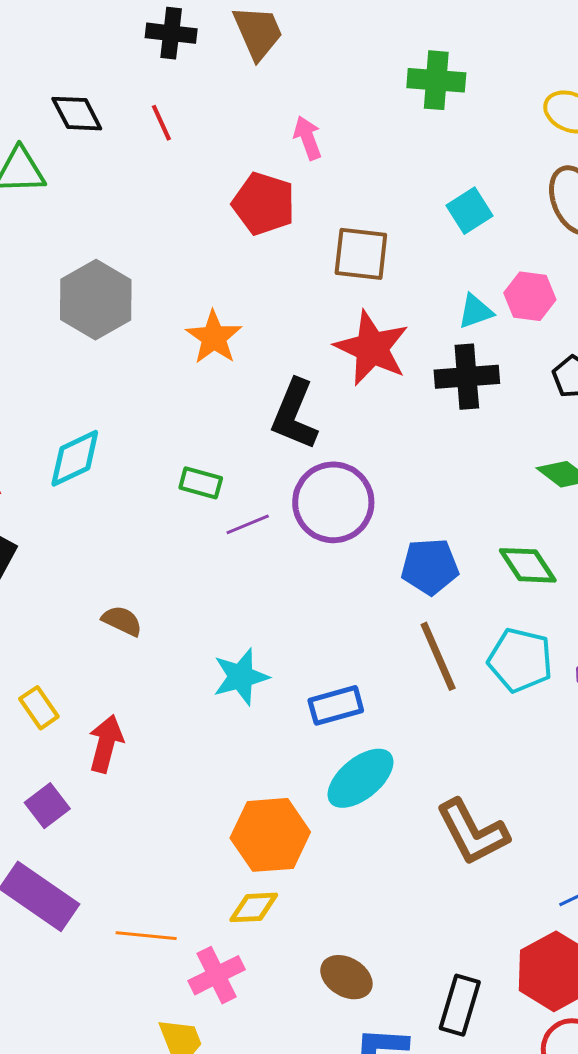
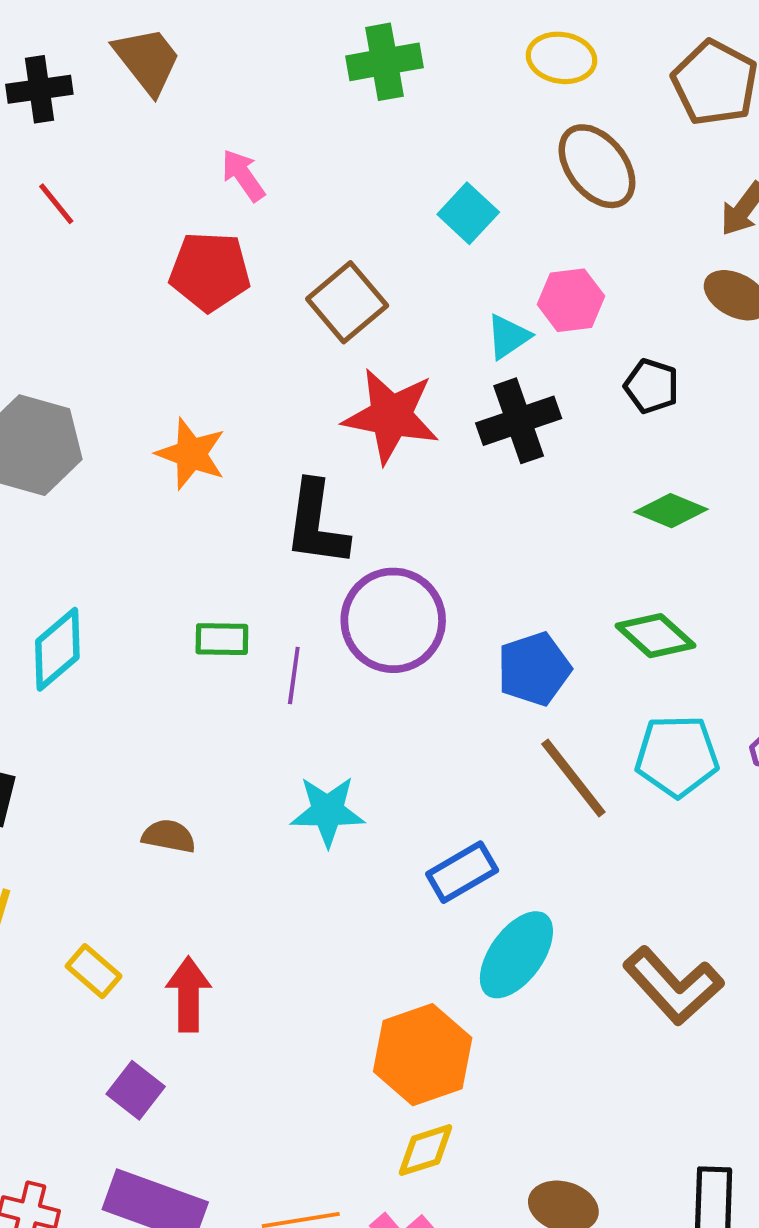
brown square: (361, 254) -> (347, 302), turned -32
purple line: (248, 524) -> (294, 675), turned -45
cyan star: (241, 677) -> (328, 811), moved, turned 30

